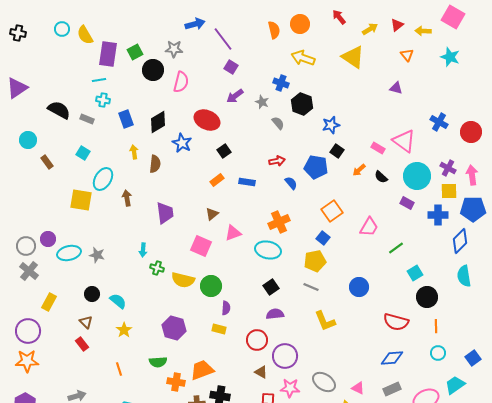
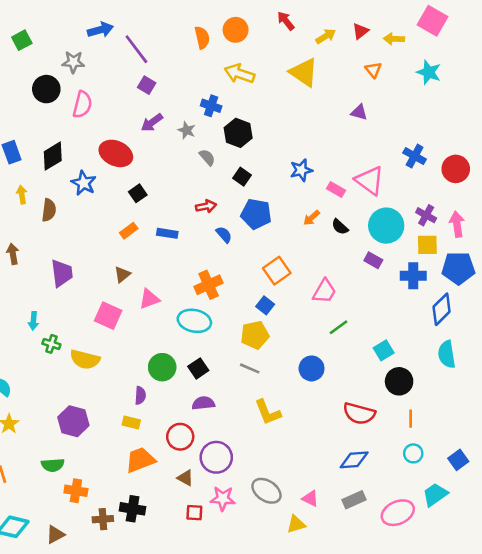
green square: (135, 52) -> (22, 40), moved
blue star: (331, 125) -> (301, 170), moved
black square: (337, 151) -> (242, 177), moved
green line: (396, 248) -> (339, 327), moved
green circle: (211, 286) -> (162, 367), moved
orange trapezoid: (202, 370) -> (140, 460), moved

